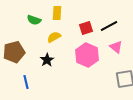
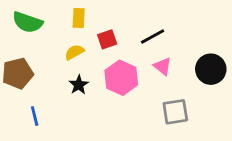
green semicircle: (34, 20) -> (28, 22), moved, size x1.5
red square: (86, 28) -> (107, 39), moved
black star: (47, 60) -> (79, 85), moved

